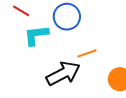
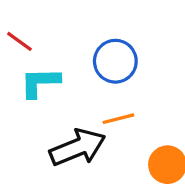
blue circle: (67, 17) -> (115, 61), moved

